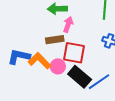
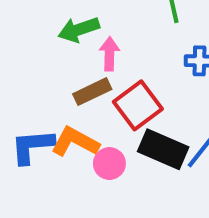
red square: (74, 53) -> (138, 105), turned -30
pink circle: (58, 66) -> (109, 164), moved

